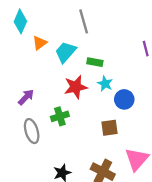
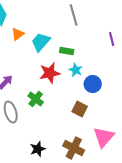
gray line: (84, 21) -> (74, 15), moved
green cross: (60, 116) -> (36, 99), turned -35
brown square: (110, 128) -> (80, 109), turned 35

